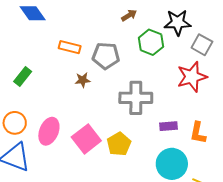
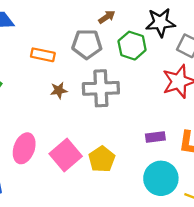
gray pentagon: (106, 56) -> (87, 44), moved
gray cross: (136, 98) -> (101, 88), moved

